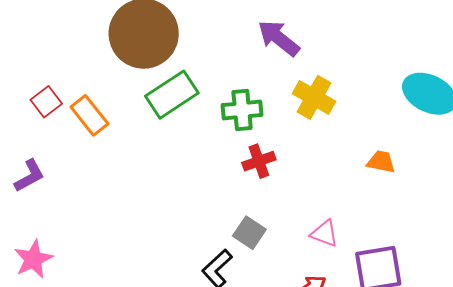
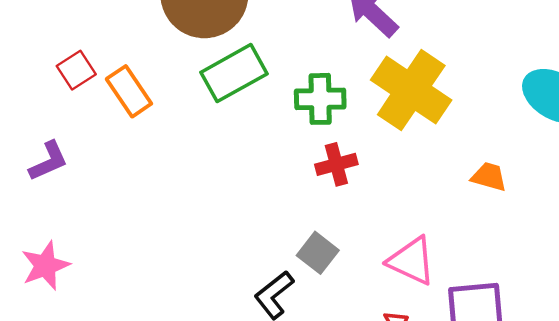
yellow cross: (314, 97) -> (411, 90), size x1.5
pink triangle: (324, 233) -> (412, 261), size x1.4

